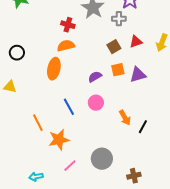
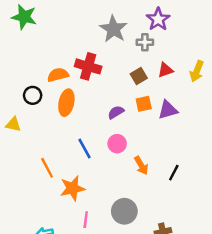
red cross: (68, 25) -> (88, 66), moved, size x1.5
orange semicircle: (66, 46) -> (58, 75), moved
black circle: (17, 53) -> (33, 95), moved
orange arrow: (125, 118) -> (141, 165), moved
pink line: (70, 166) -> (86, 220), turned -40

